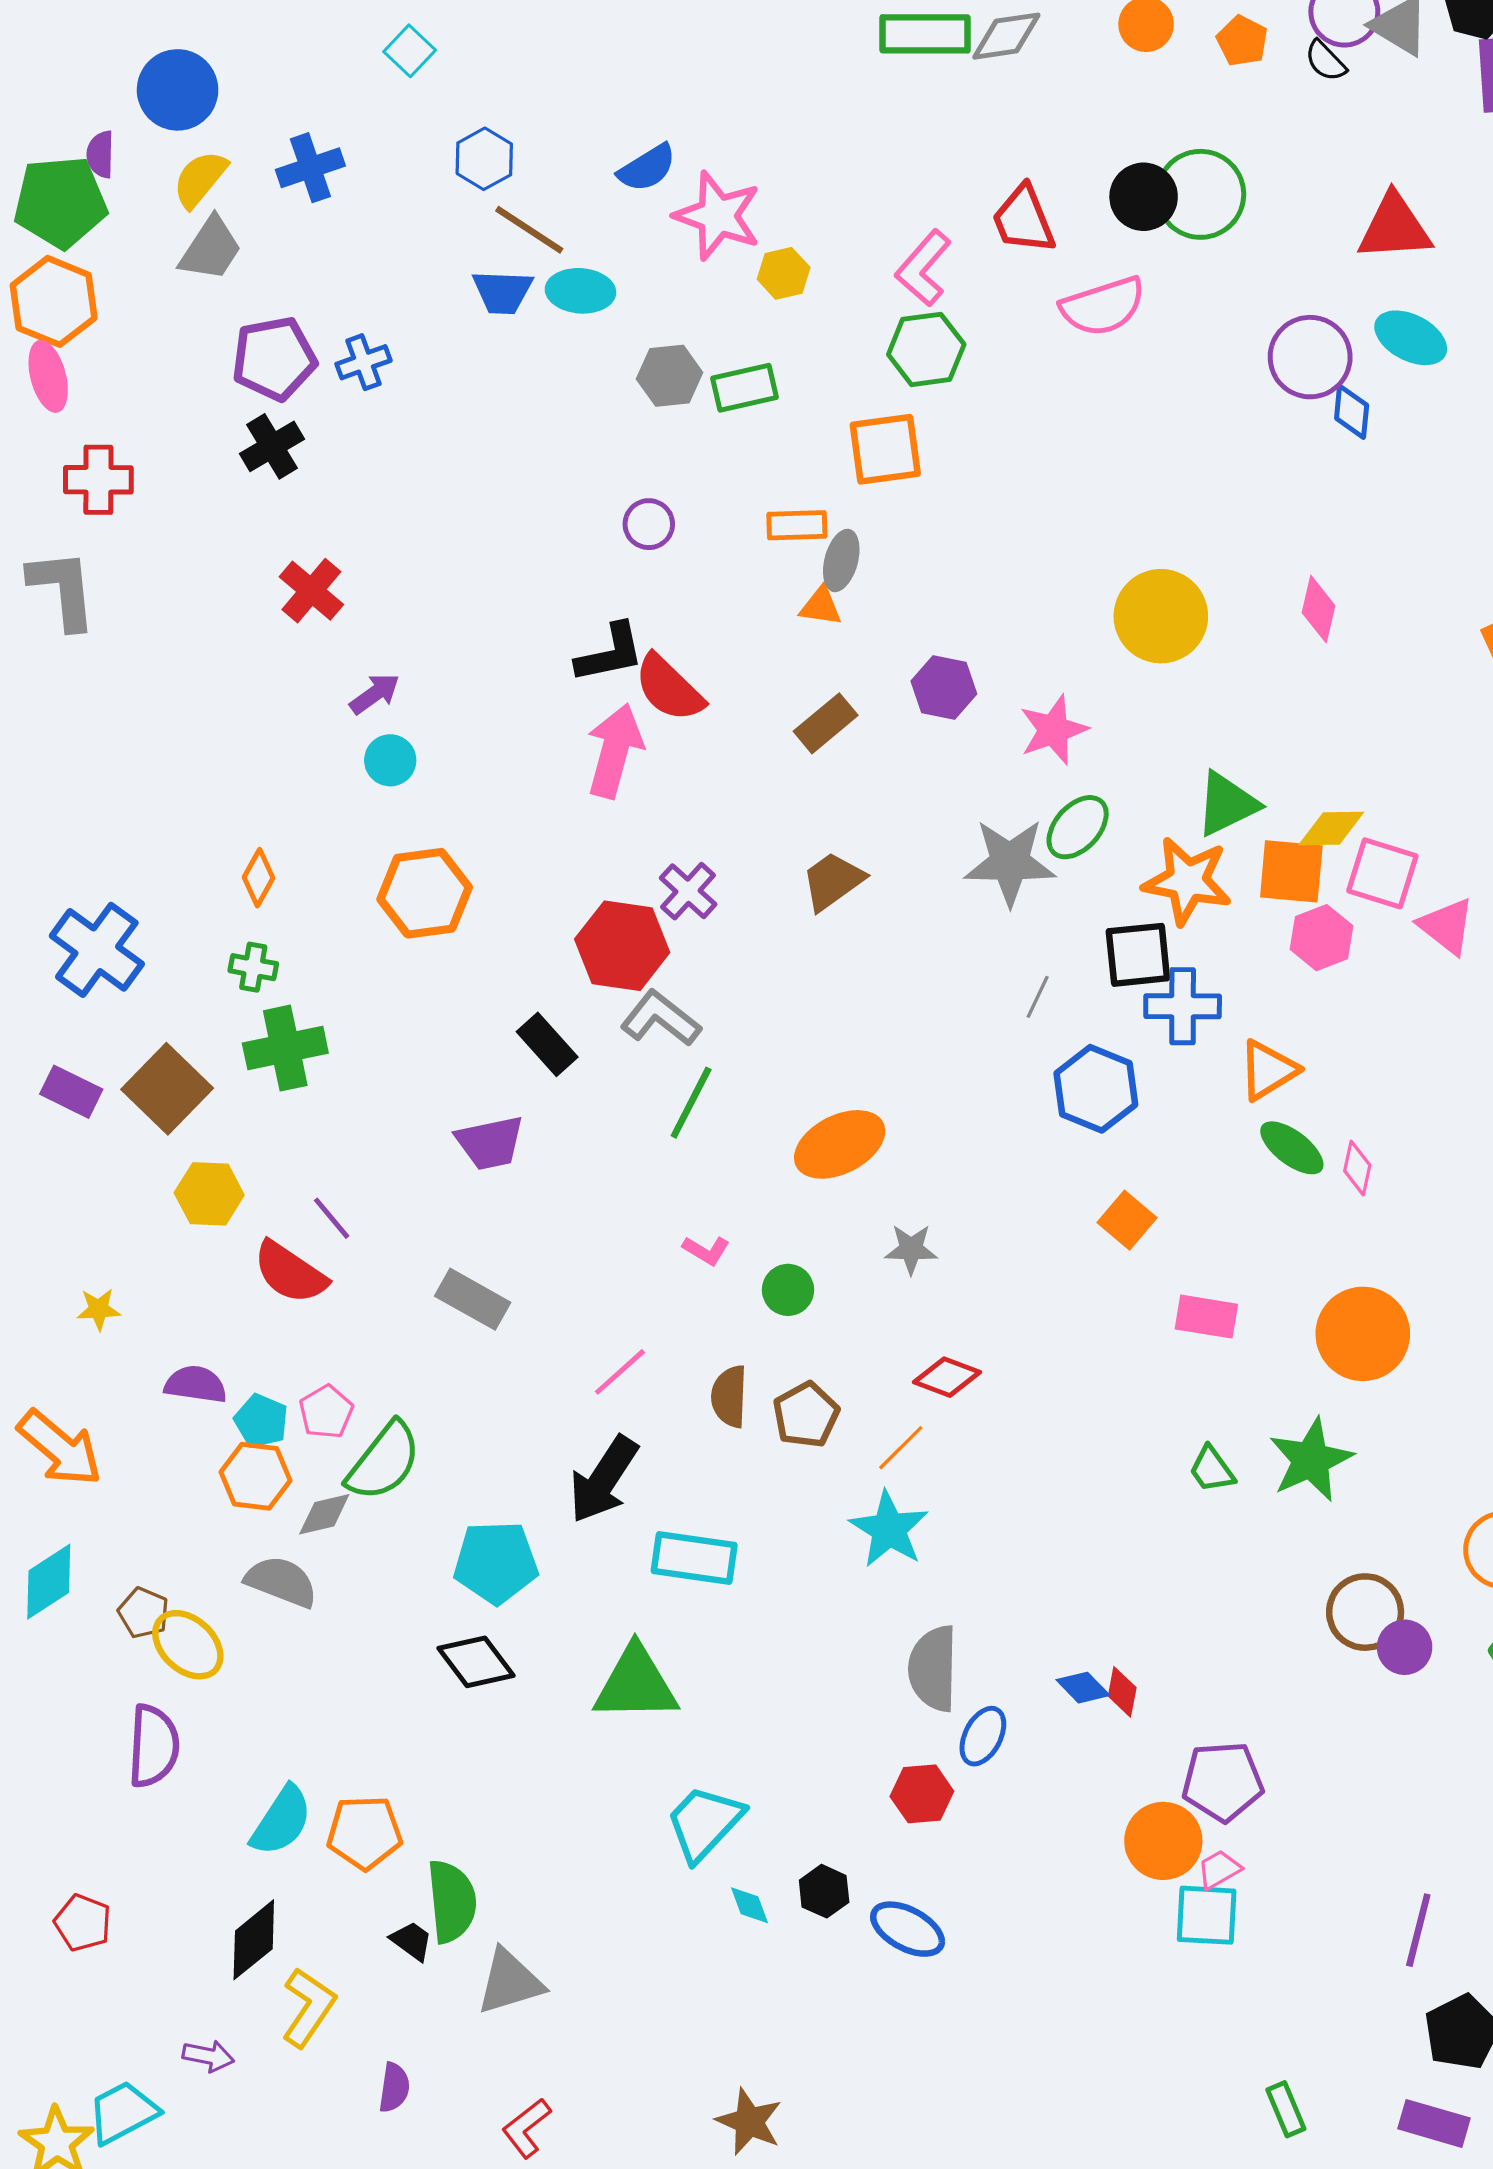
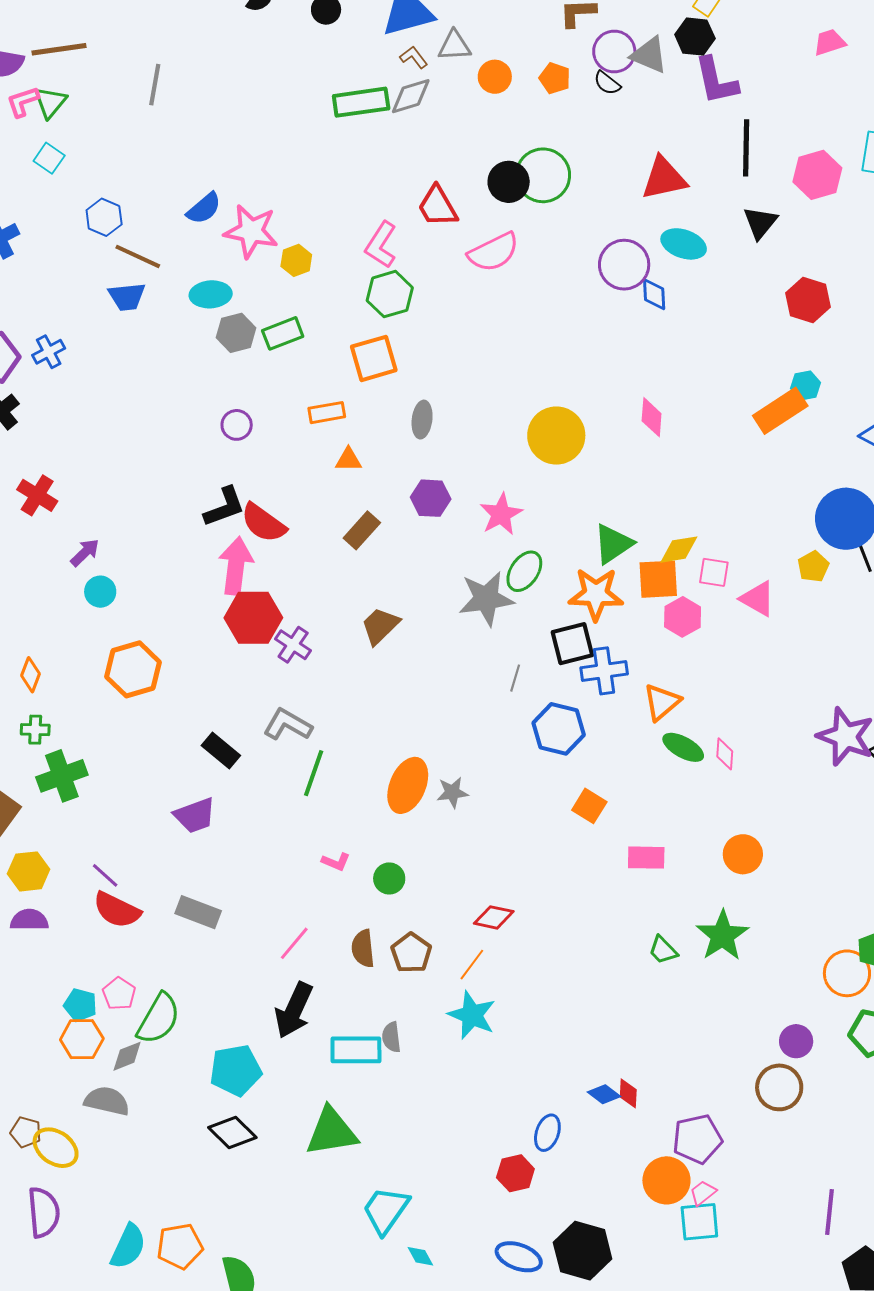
cyan ellipse: (580, 291) -> (211, 294), moved
gray ellipse: (841, 560) -> (422, 420), moved
pink square: (1382, 873) -> (714, 572), size x0.7
red hexagon: (622, 946) -> (253, 618), moved
orange ellipse: (840, 1144) -> (408, 785), turned -32
gray star: (911, 1249) -> (452, 792), moved
red semicircle: (290, 1272) -> (117, 910), moved
orange circle: (1363, 1334) -> (743, 854), size x0.7
purple semicircle: (196, 1384) -> (29, 920), moved
brown circle: (1365, 1612) -> (779, 1087), moved
gray semicircle: (933, 1668) -> (391, 1037), moved, size x0.6
black hexagon: (824, 1891) -> (583, 1251), moved, size x1.8

